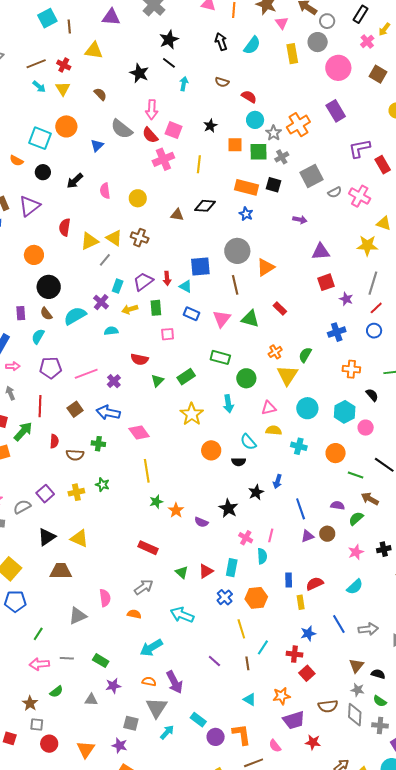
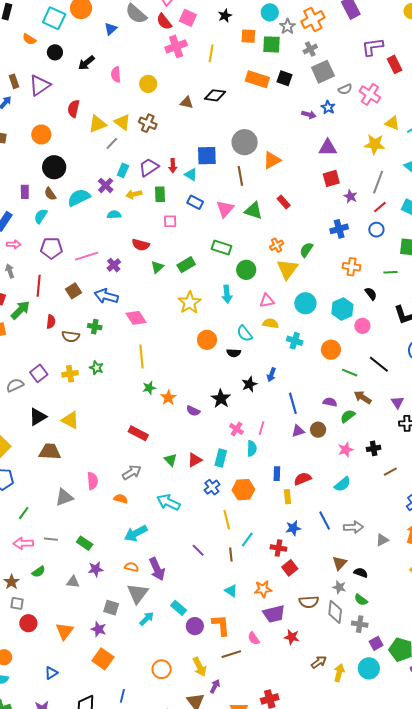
gray cross: (282, 157) -> (310, 49), moved
blue star: (246, 214) -> (328, 107), moved

